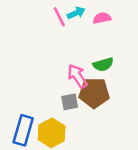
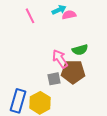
pink line: (59, 17) -> (30, 16), moved
pink semicircle: (102, 18) -> (69, 15), moved

